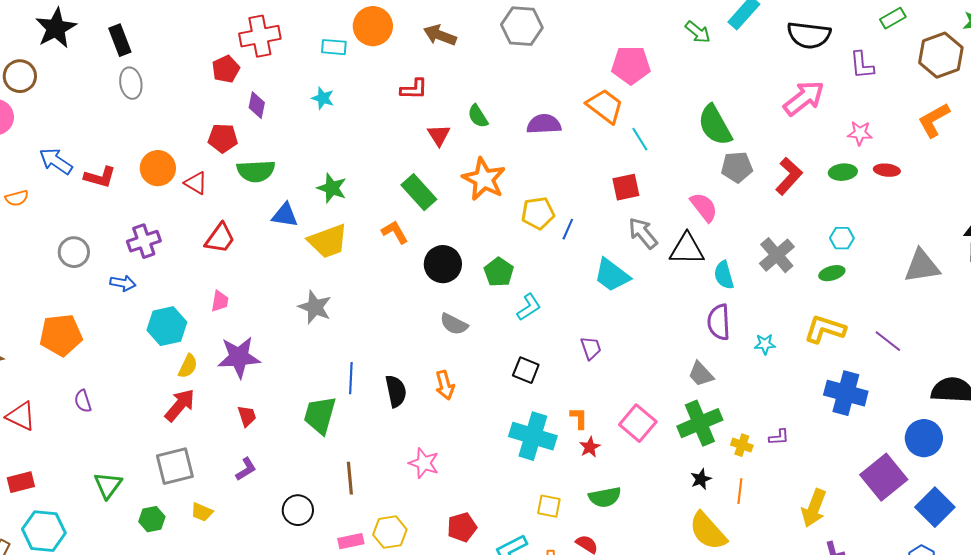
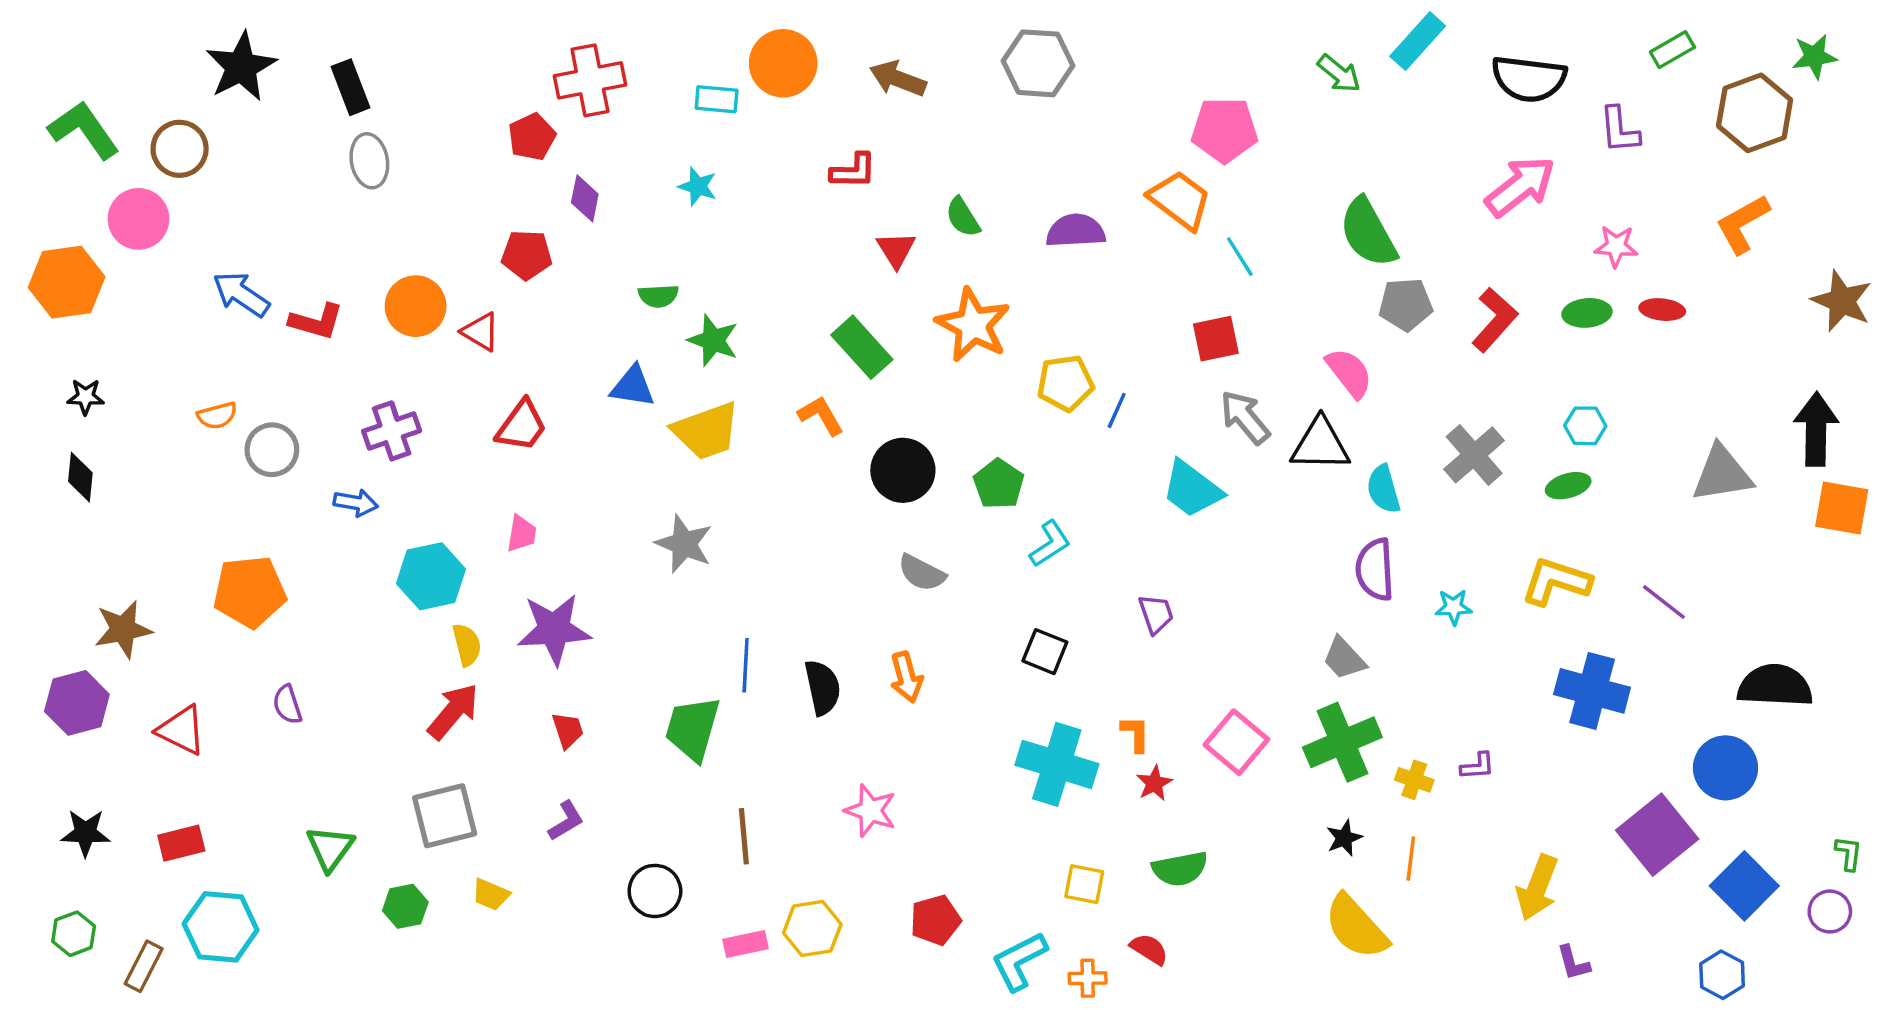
green semicircle: (256, 171) -> (658, 296), moved, size x0.6
orange semicircle: (17, 198) -> (217, 416), moved
yellow semicircle: (188, 366) -> (467, 645), turned -40

